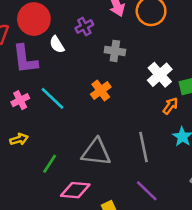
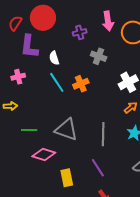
white semicircle: (57, 45) -> (54, 58), moved
cyan line: (52, 98) -> (57, 82), moved
green line: (50, 164) -> (29, 130), turned 42

